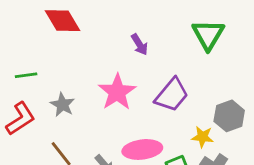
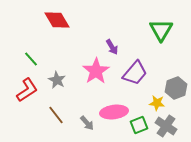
purple arrow: (140, 44) -> (112, 47), moved
green line: (26, 75) -> (31, 59), turned 56

